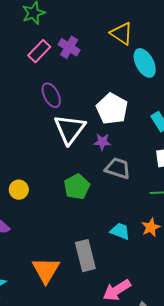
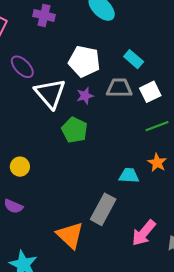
purple cross: (69, 47) -> (44, 15), moved
gray trapezoid: (118, 168) -> (119, 88), moved
green pentagon: (77, 187) -> (75, 130), moved
gray rectangle: (85, 256) -> (103, 209), turned 60

